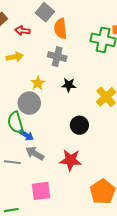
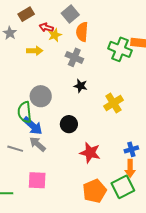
yellow star: (38, 83) -> (55, 35), moved
black circle: (79, 125) -> (69, 124), moved
blue arrow: (26, 135) -> (33, 126), size x1.5
red star: (71, 160) -> (90, 153), moved

